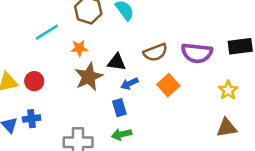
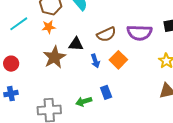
orange star: (79, 48) -> (49, 27), moved
blue arrow: (129, 84) -> (95, 61), moved, turned -80
blue rectangle: (119, 108) -> (106, 92), moved

